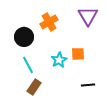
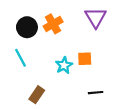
black circle: (24, 37) -> (27, 27), moved
cyan line: (28, 65) -> (20, 58), moved

